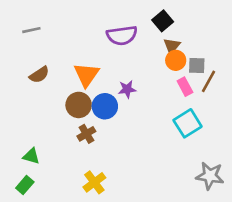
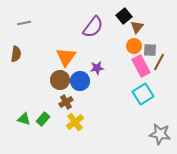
purple semicircle: (122, 35) -> (93, 27), turned -45
brown triangle: (172, 46) -> (137, 27), moved
brown semicircle: (39, 75) -> (16, 54), moved, turned -49
pink rectangle: (185, 87) -> (141, 66), size x1.5
yellow cross: (94, 182) -> (75, 122), moved
green rectangle: (25, 185) -> (43, 119), moved

